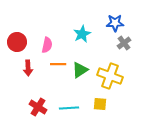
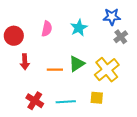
pink semicircle: (47, 45) -> (47, 29), moved
orange line: (58, 64) -> (55, 70), moved
yellow cross: (110, 76) -> (107, 70), turned 30

